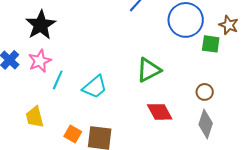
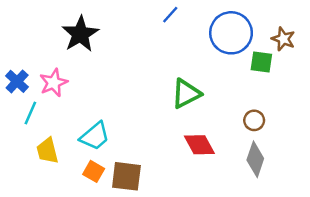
black star: (41, 25) -> (80, 34), moved
cyan line: (58, 80) -> (30, 113), moved
cyan trapezoid: (95, 87) -> (95, 136), moved

